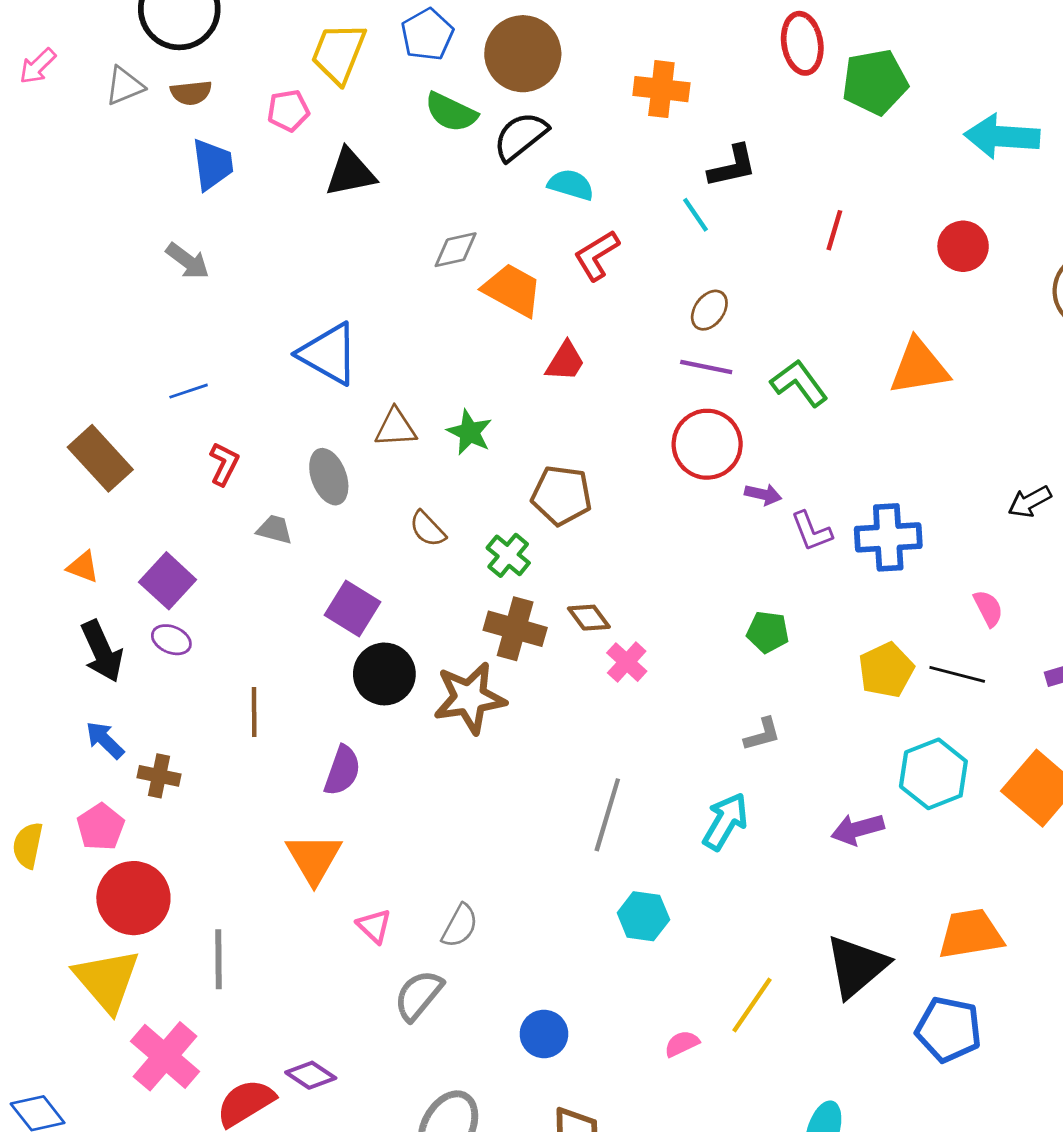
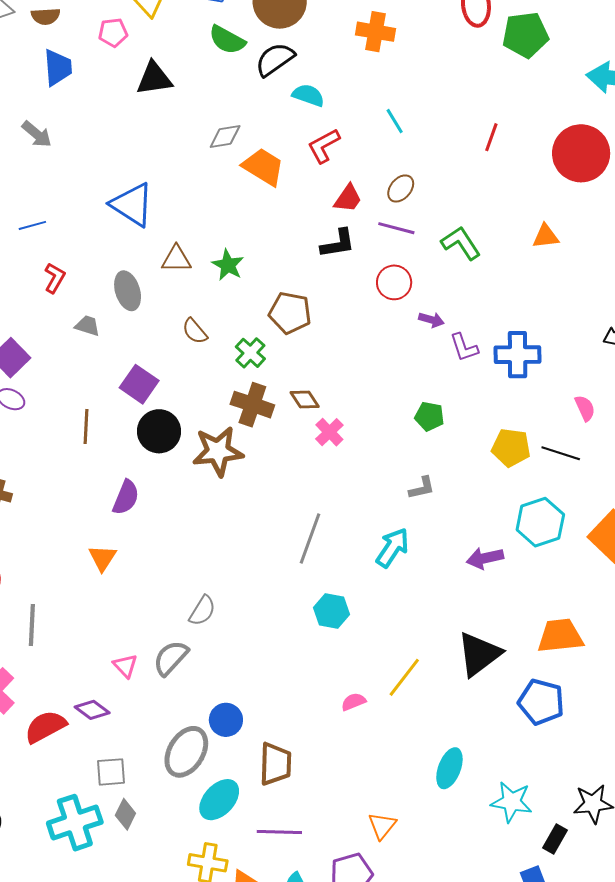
black L-shape: (732, 166) -> (338, 244), moved
red circle: (963, 246) -> (581, 153), size x1.6
red trapezoid: (565, 361) -> (348, 198), moved
orange triangle: (919, 367) -> (546, 236), size x0.6
red circle: (707, 444) -> (394, 282), size x0.7
yellow pentagon: (886, 670) -> (511, 448), turned 30
brown line: (254, 712) -> (86, 426), moved
orange triangle: (314, 858) -> (103, 558), size x0.7
pink triangle: (374, 926) -> (125, 666), moved
blue circle: (544, 1034) -> (226, 720), moved

